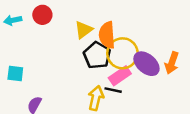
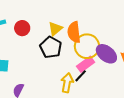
red circle: (42, 15) -> (22, 28), moved
black pentagon: (97, 55) -> (51, 47), moved
black line: (113, 90) -> (81, 76), turned -56

